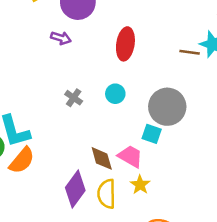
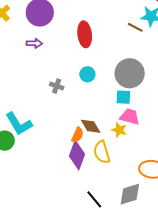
brown line: (190, 52) -> (135, 27), turned 35
pink trapezoid: (130, 156) -> (130, 117), moved
orange semicircle: (22, 160) -> (78, 135), moved, size x0.7
yellow star: (140, 185) -> (119, 130), moved

